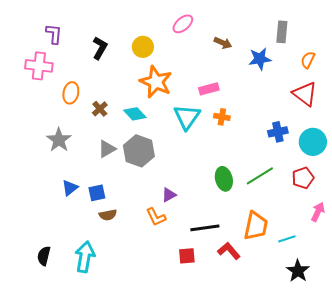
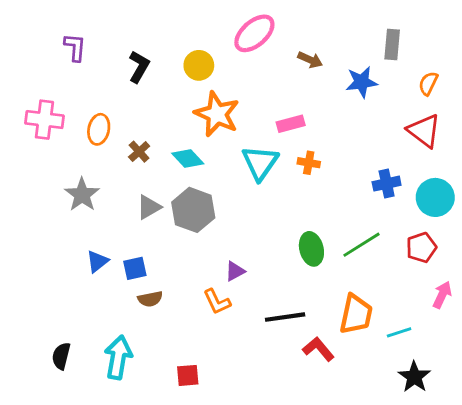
pink ellipse: (183, 24) -> (254, 33), size x1.4
pink cross: (39, 66) -> (44, 120), moved
red square: (187, 256) -> (188, 375), moved

